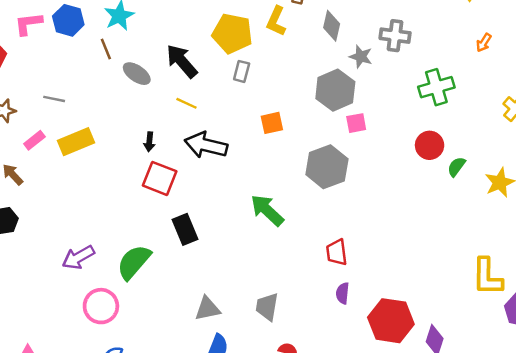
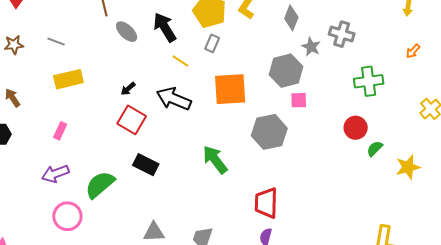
yellow line: (187, 103) -> (180, 61), moved
orange square: (272, 123) -> (230, 89), size x1.8
pink rectangle: (34, 140) -> (60, 131), moved, turned -36
black arrow: (149, 142) -> (128, 89), turned 35
black rectangle: (185, 229) -> (146, 165), turned -50
red trapezoid: (337, 252) -> (266, 203), size x1.4

